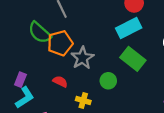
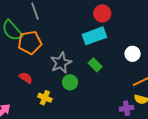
gray star: (82, 58) -> (61, 63), moved
green rectangle: (133, 59) -> (95, 65), size x0.6

